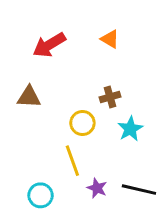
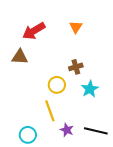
orange triangle: (110, 39) -> (76, 27), turned 32
brown triangle: (29, 97) -> (20, 57), moved

